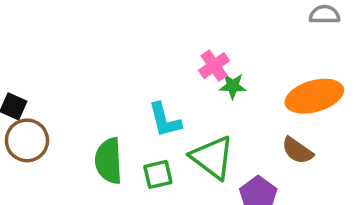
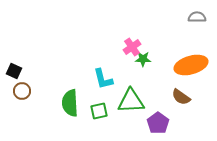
brown circle: (27, 140) -> (22, 91), size x0.7
green triangle: (212, 157) -> (131, 101), turned -40

